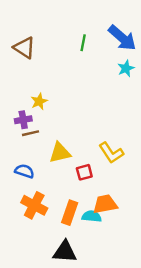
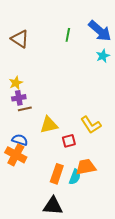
yellow star: (39, 101) -> (16, 83), moved
orange cross: (34, 205) -> (16, 155), moved
cyan semicircle: (92, 216) -> (75, 177), turned 105

